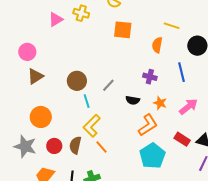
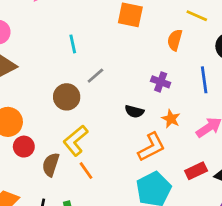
brown circle: (77, 81) -> (67, 97), moved
gray line: (108, 85) -> (95, 76), moved
cyan line: (87, 101) -> (73, 44), moved
red rectangle: (182, 139) -> (196, 171), turned -63
red circle: (54, 146) -> (24, 147), moved

